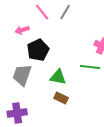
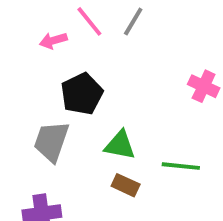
pink arrow: (22, 30) -> (53, 41), moved
green line: (90, 67) -> (181, 166), moved

